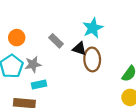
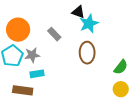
orange circle: (17, 38) -> (18, 30), size x1.5
black triangle: (79, 49) -> (78, 12), moved

